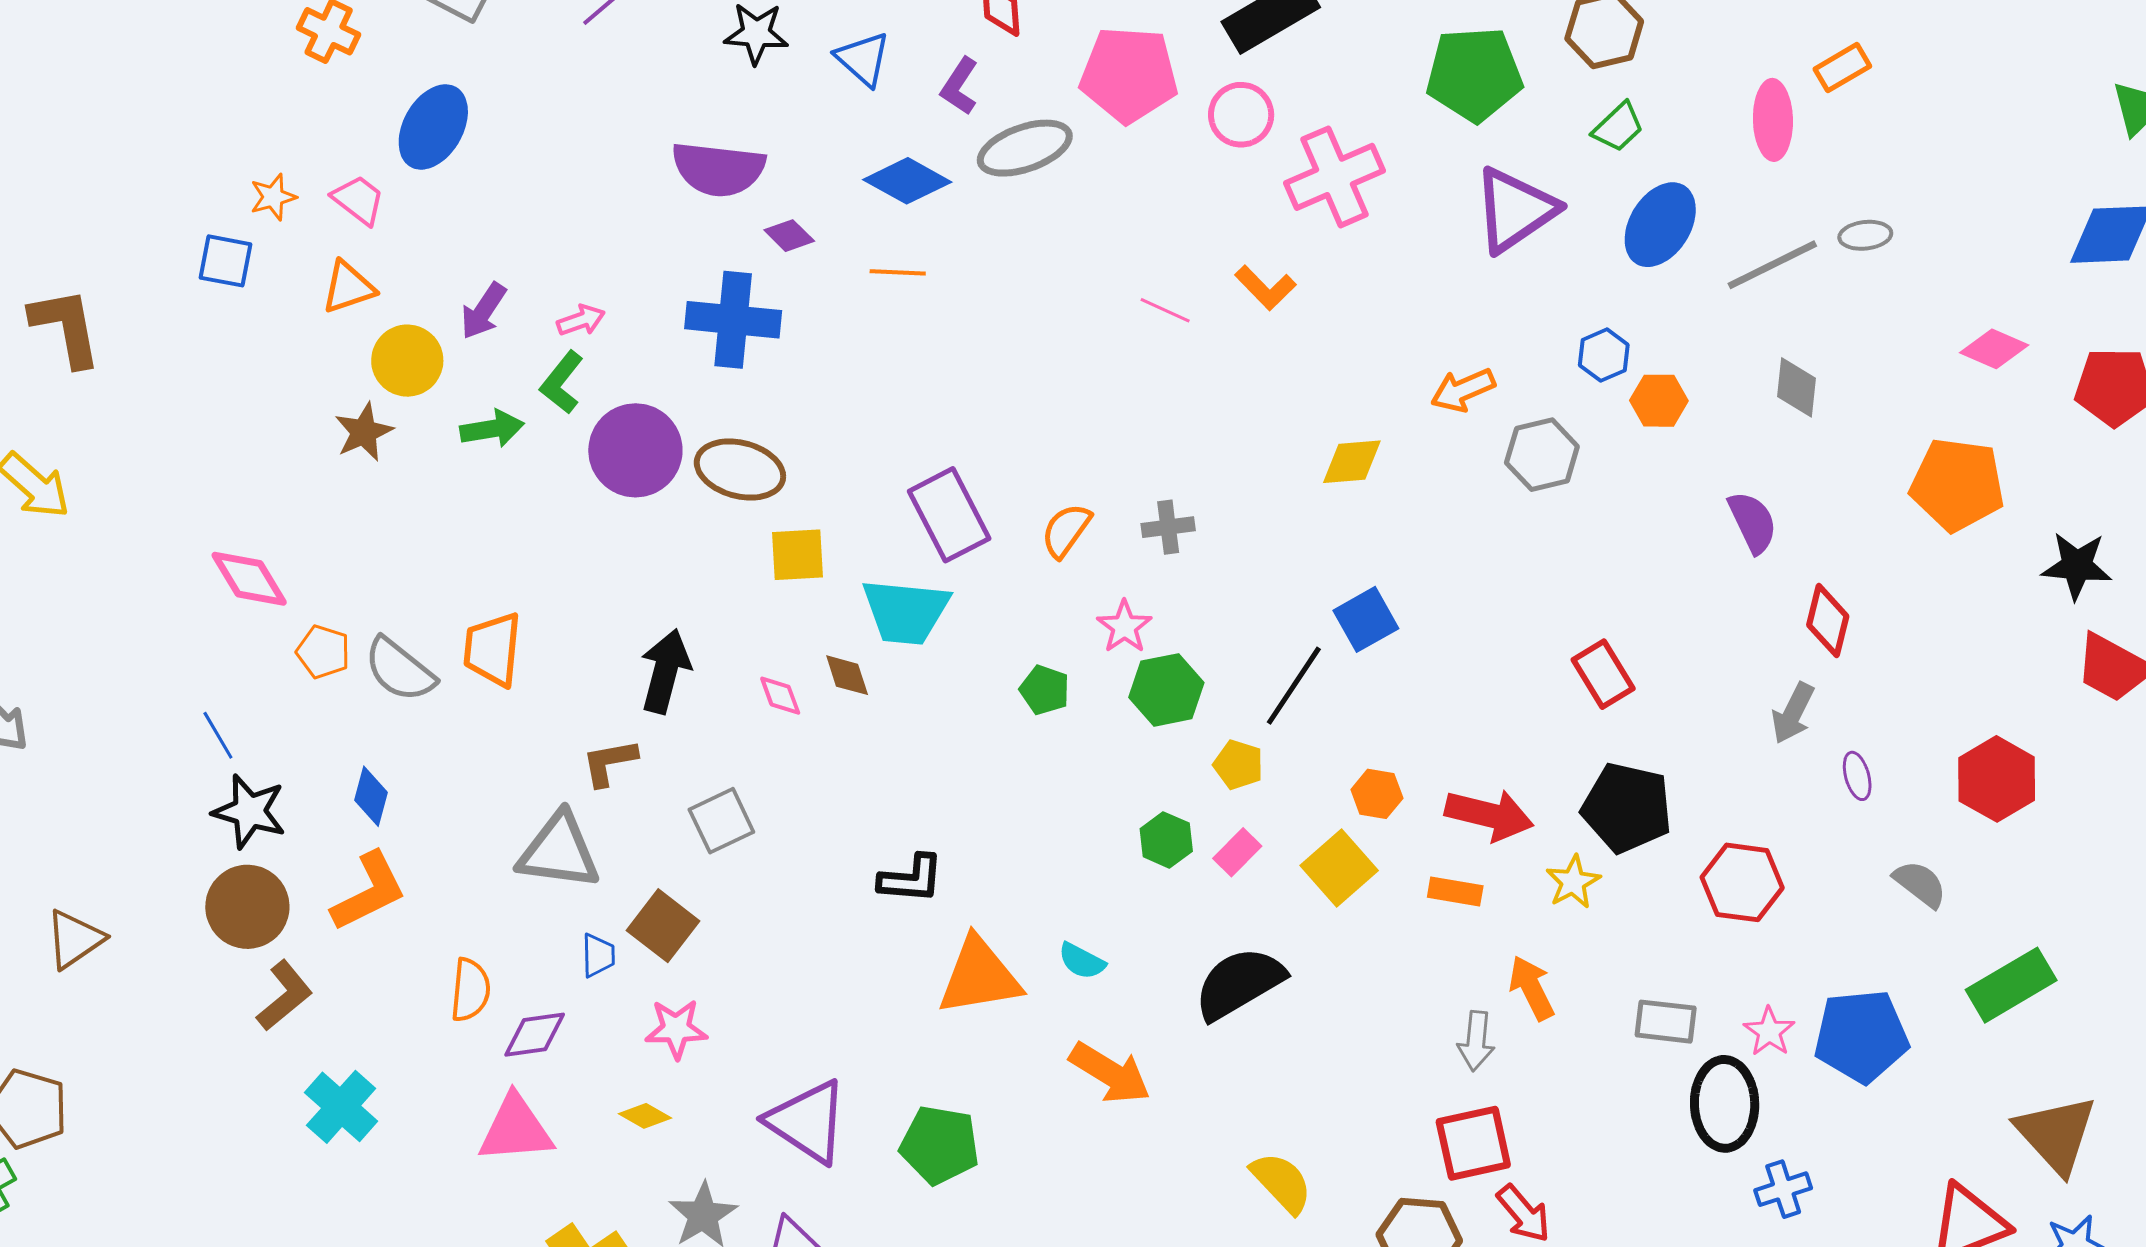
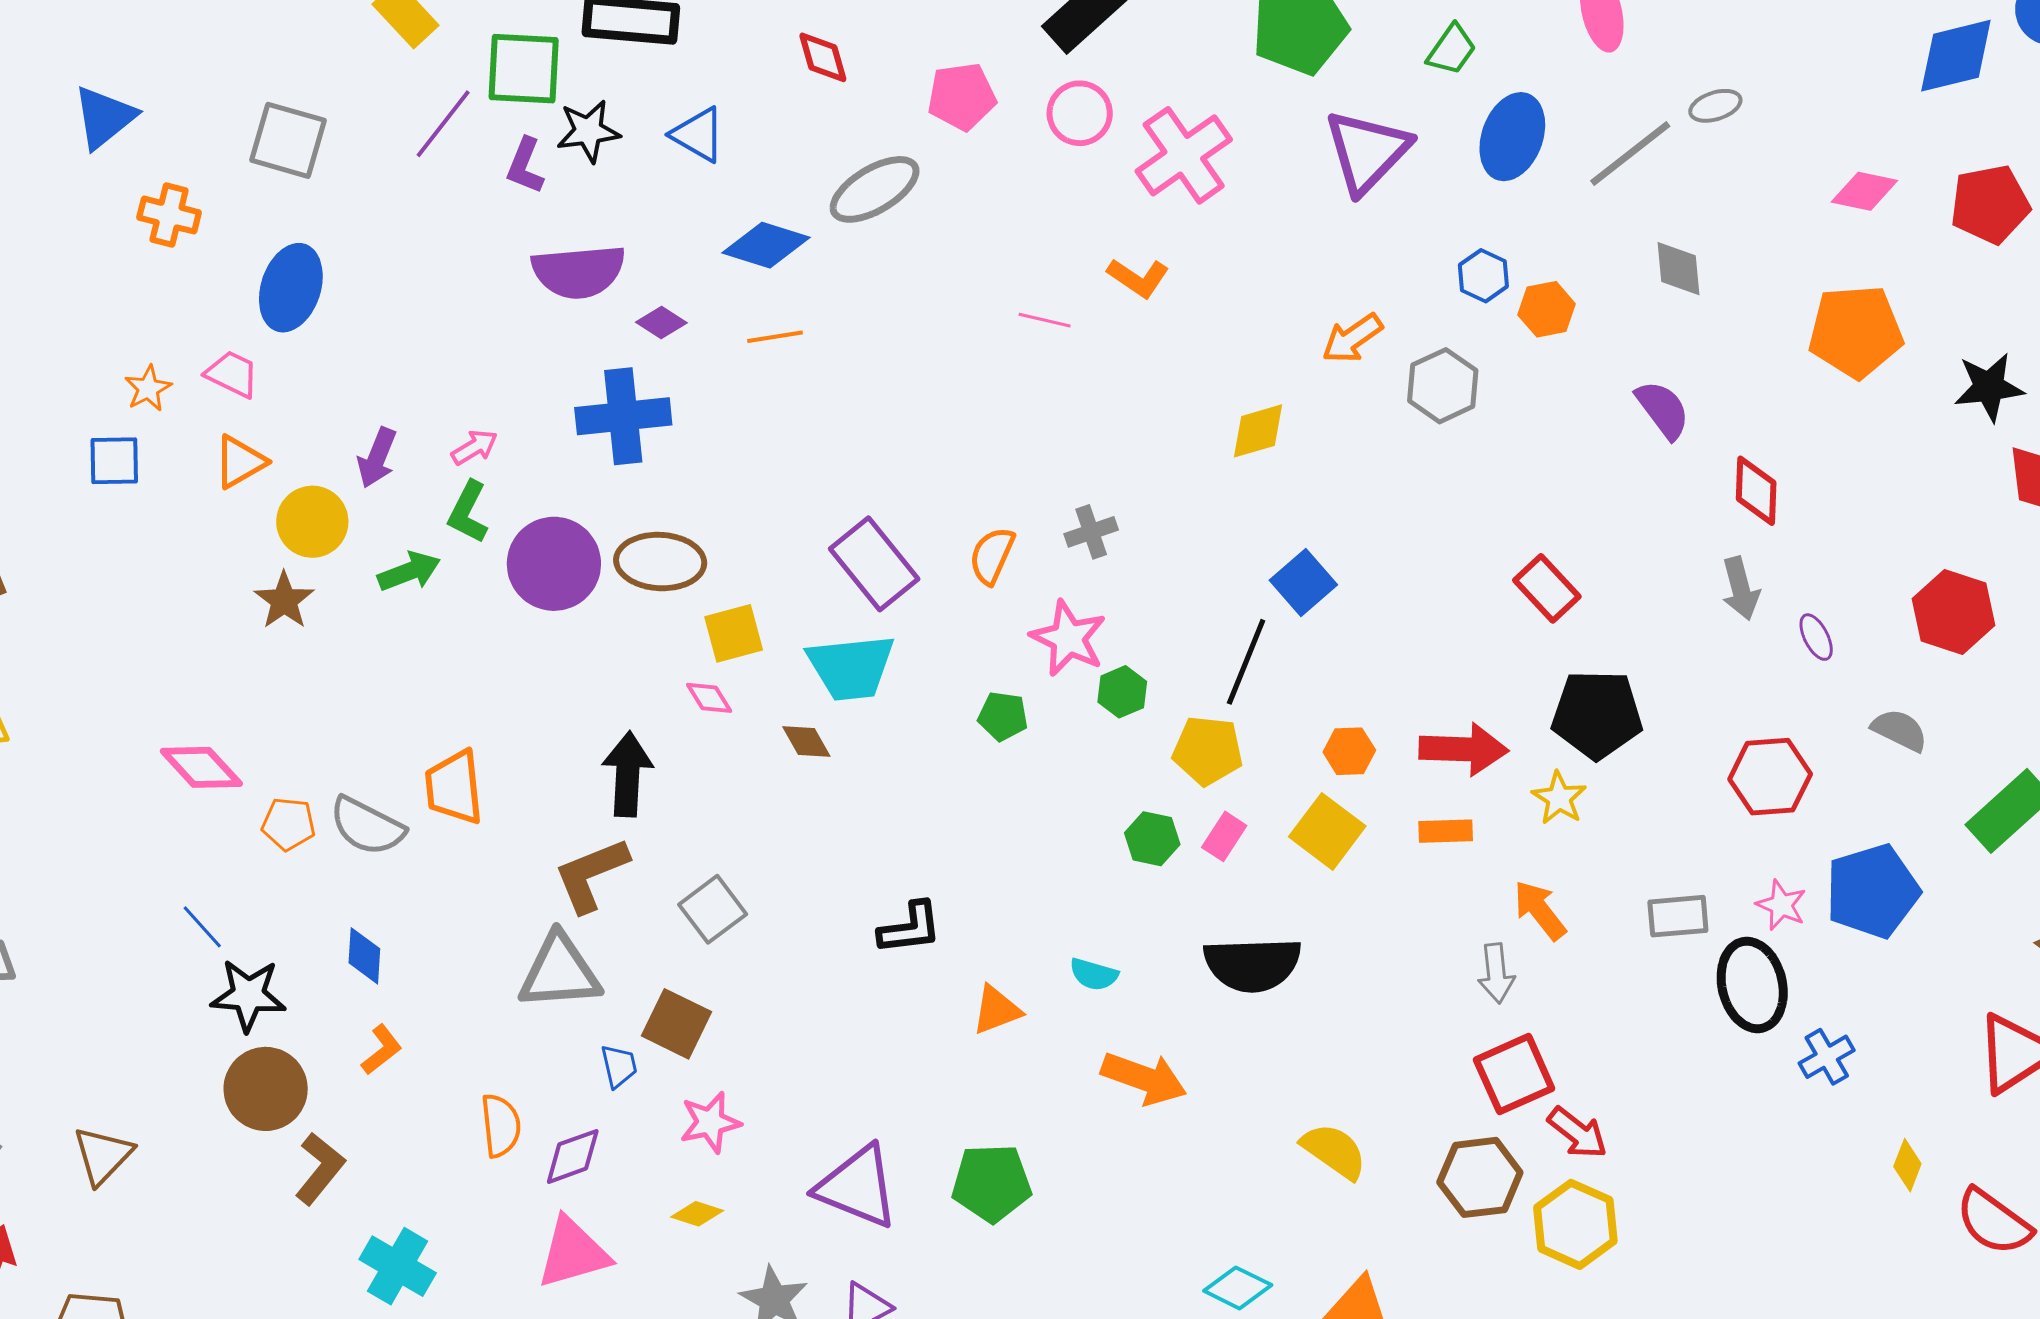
pink pentagon: (1129, 75) -> (962, 96), size x0.7
purple L-shape: (959, 86) -> (525, 166), moved
pink star: (1124, 627) -> (1068, 638), size x1.4
green hexagon: (1166, 690) -> (1122, 692), size x0.7
pink diamond: (780, 696) -> (709, 698), moved
gray arrow: (1793, 713) -> (1741, 588), turned -30
brown L-shape: (609, 762) -> (591, 875), size x1.4
yellow pentagon: (1238, 765) -> (1208, 751), size x1.4
red hexagon: (1742, 882) -> (1770, 777), moved
orange L-shape: (369, 892) -> (382, 1050), size x0.6
orange triangle: (979, 976) -> (996, 1010), size x0.6
black semicircle: (1239, 983) -> (1253, 964), turned -140

